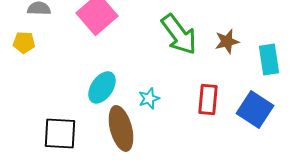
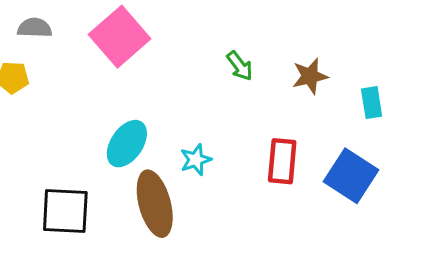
green arrow: (179, 34) -> (240, 66), size x0.5
cyan rectangle: (269, 59) -> (372, 103), size x0.7

